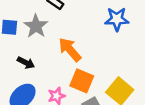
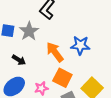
blue star: (117, 19) -> (80, 45), moved

